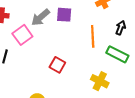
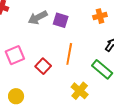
pink square: (22, 35) -> (15, 55), moved
orange line: (93, 36) -> (69, 54), moved

